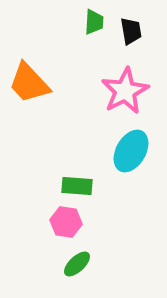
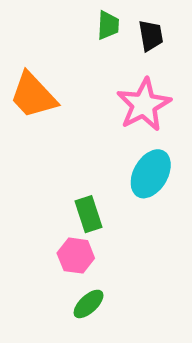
green rectangle: (77, 186) -> (89, 214), turned 68

